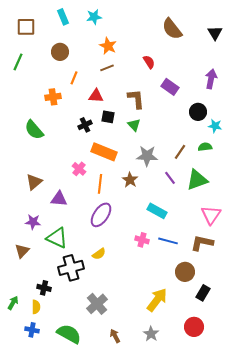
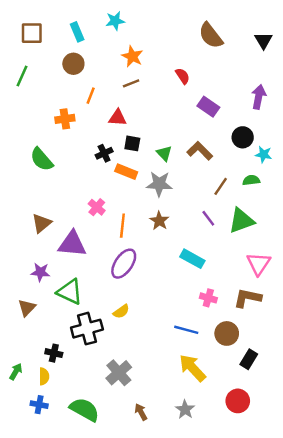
cyan rectangle: (63, 17) -> (77, 32), moved
brown L-shape: (136, 99) -> (200, 151), moved, turned -40
orange rectangle: (104, 152) -> (126, 172), moved, size x0.7
gray star: (147, 156) -> (159, 184), moved
purple triangle: (59, 199) -> (72, 244), size x1.4
pink cross: (142, 240) -> (208, 298), moved
blue line: (168, 241) -> (186, 330), moved
yellow arrow: (157, 300) -> (192, 368), turned -80

